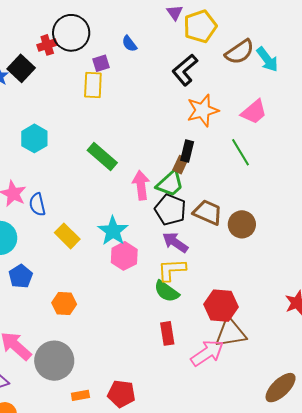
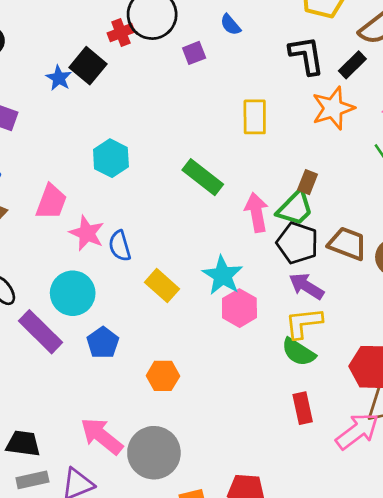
black L-shape: (185, 70) -> (306, 55), turned 124
yellow rectangle: (93, 85) -> (255, 117), moved
black rectangle: (187, 151) -> (352, 65), moved, turned 35

